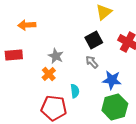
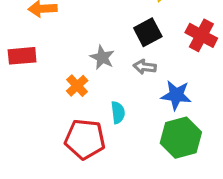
gray star: (56, 56) -> (102, 57), moved
gray arrow: (92, 62) -> (145, 67), turned -40

